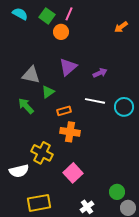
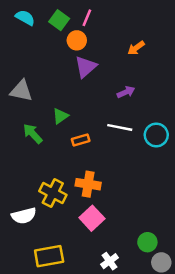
orange arrow: (121, 27) -> (136, 48), moved
purple triangle: (68, 67) -> (86, 67), moved
gray triangle: (31, 75) -> (21, 91), moved
orange cross: (70, 132) -> (88, 184), moved

